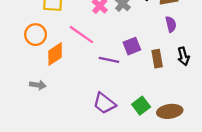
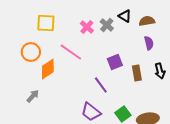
purple line: (109, 60) -> (101, 85), moved, turned 42
gray arrow: (38, 85) -> (33, 96), turned -56

